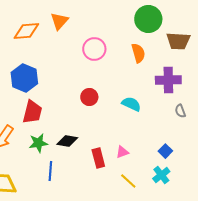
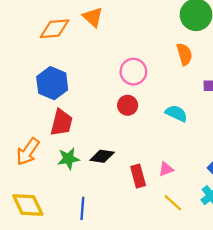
orange triangle: (59, 21) -> (93, 17), turned -30
pink circle: (94, 49) -> (133, 72), moved
blue line: (50, 171) -> (82, 208), moved

